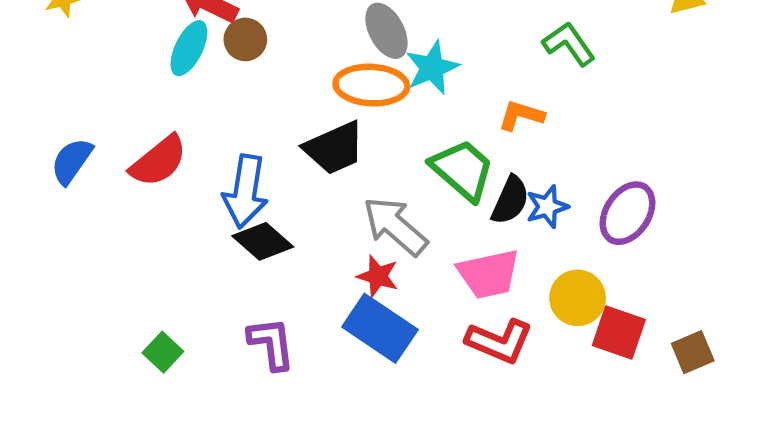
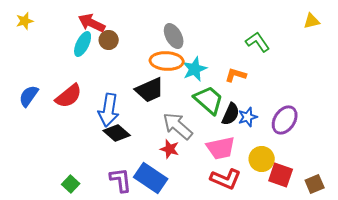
cyan star: (432, 68) -> (195, 69), moved
blue rectangle: (380, 328) -> (151, 178), moved

